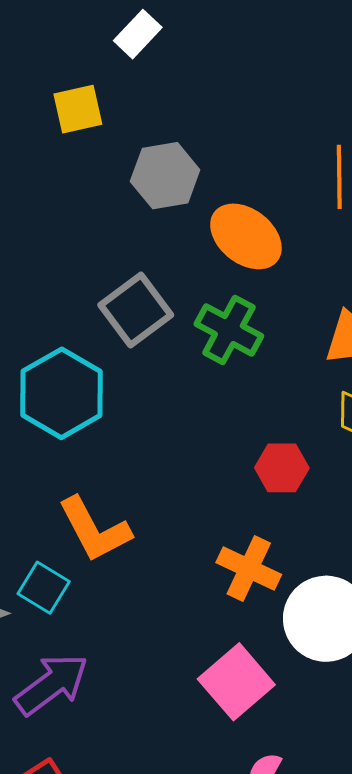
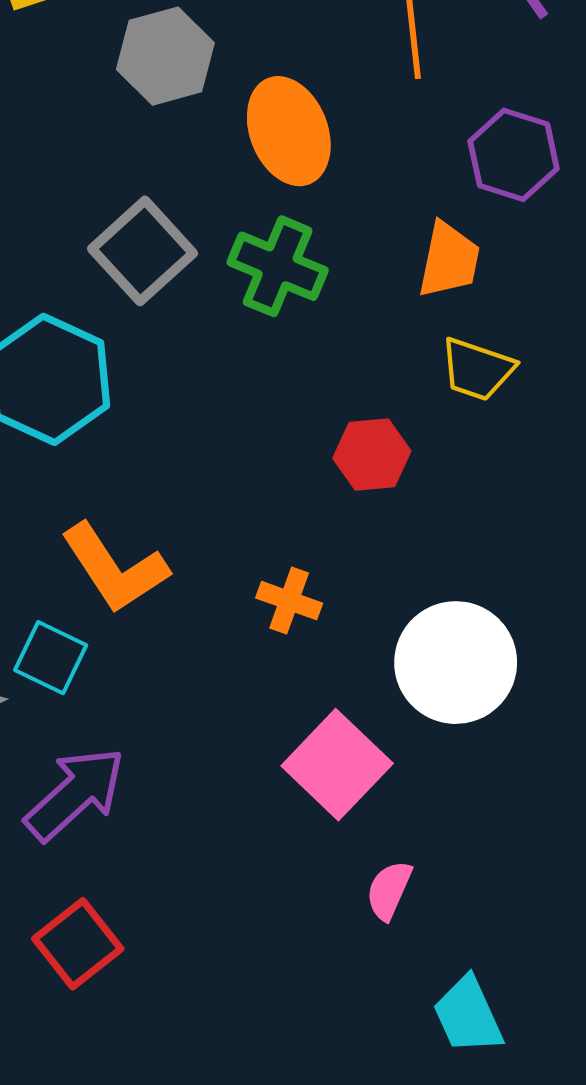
orange ellipse: (246, 236) -> (289, 131), turned 36
orange cross: (249, 568) -> (289, 601), moved, size x0.7

